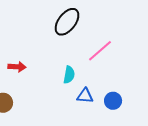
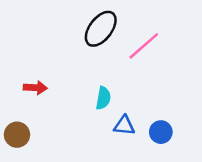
pink line: (100, 51) -> (144, 46), moved

